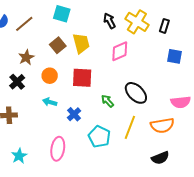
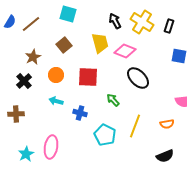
yellow trapezoid: (81, 43) -> (100, 43), moved
pink diamond: (120, 51) -> (125, 51), turned 45
black ellipse: (136, 93) -> (138, 78), moved
blue cross: (74, 114) -> (80, 113), turned -32
orange semicircle: (162, 125) -> (167, 124), size x0.6
pink ellipse: (58, 149) -> (51, 147), moved

